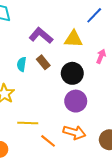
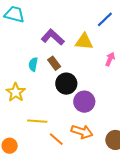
black circle: (72, 73) -> (66, 84), moved

